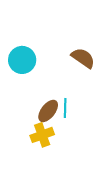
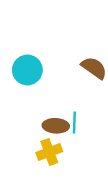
brown ellipse: (48, 111) -> (56, 126), turned 55

